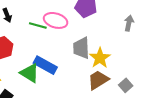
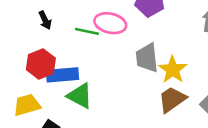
blue rectangle: (45, 65) -> (62, 75), moved, turned -30

